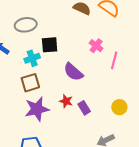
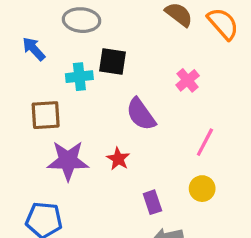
pink line: (114, 60) -> (205, 142), moved
brown square: (30, 83) -> (46, 115), moved
purple rectangle: (84, 108) -> (152, 202), moved

